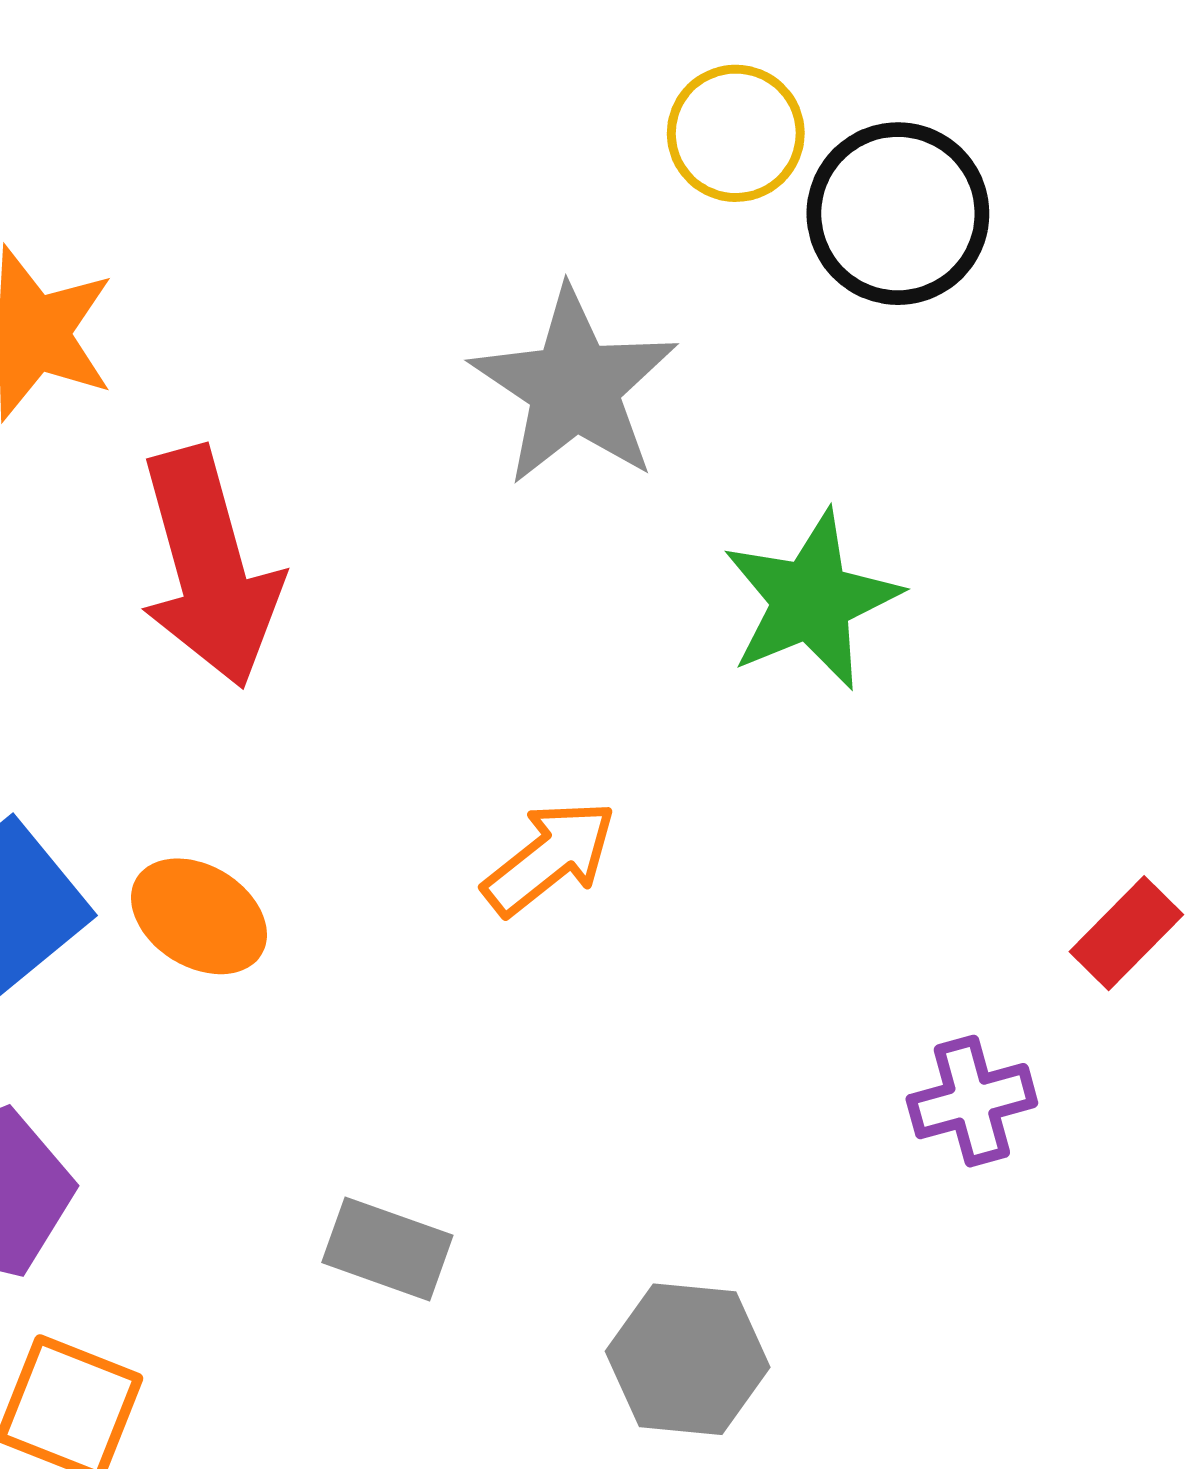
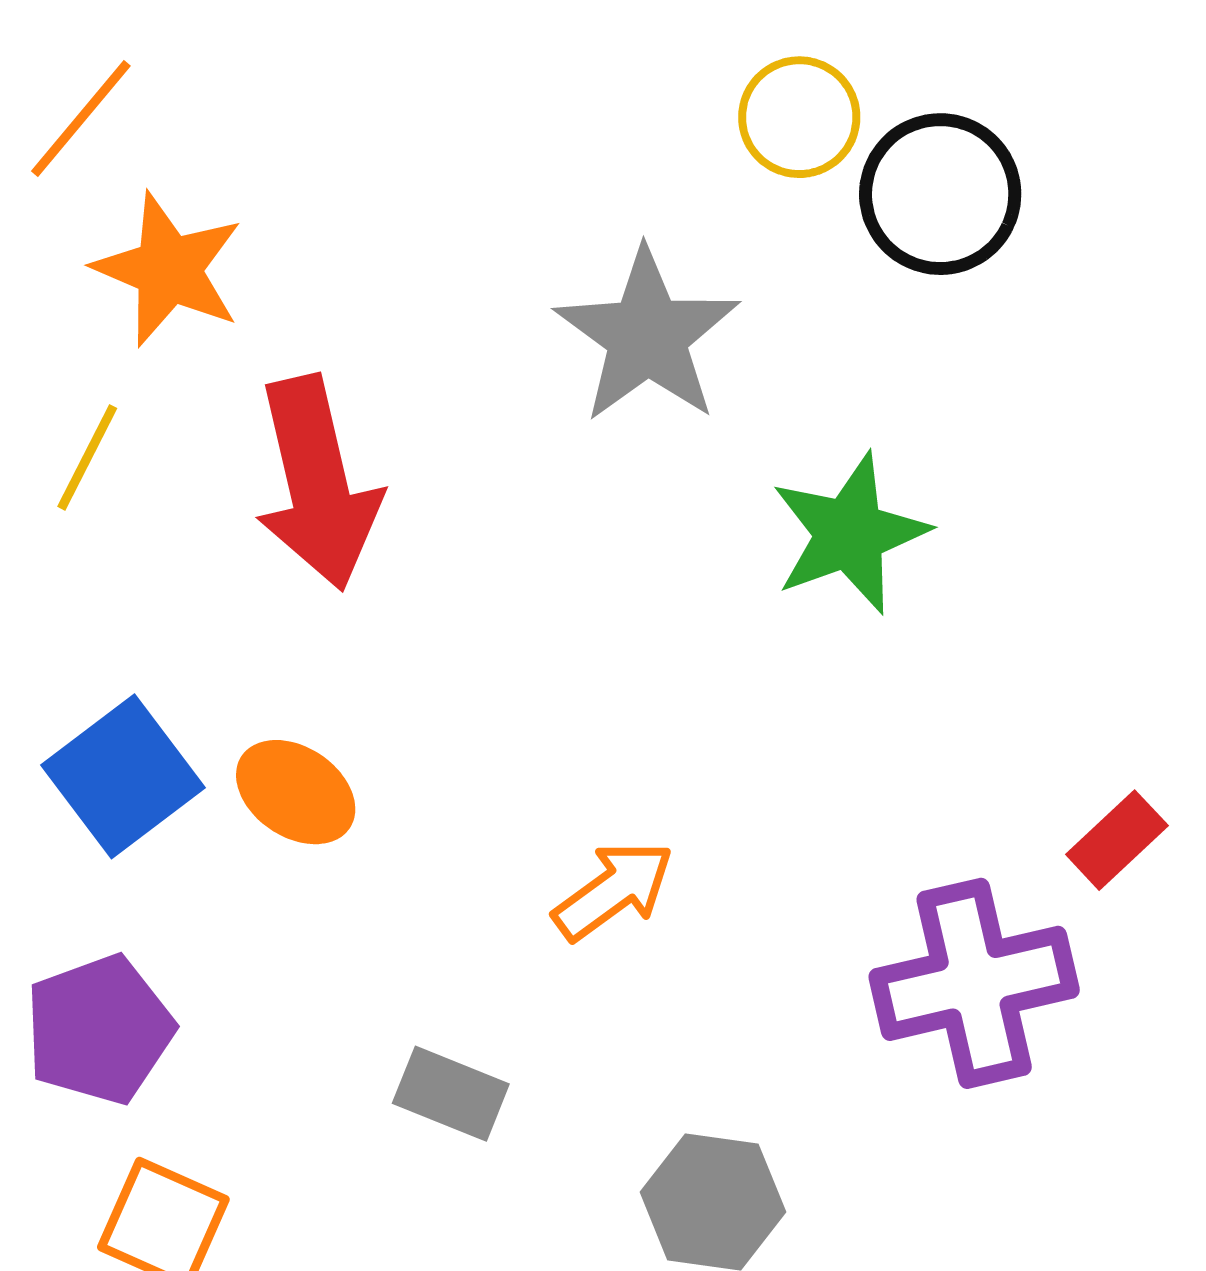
orange arrow: (550, 858) -> (613, 890), moved
purple cross: (972, 1101) -> (974, 983), size x1.8

